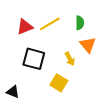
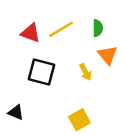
red triangle: (25, 27) -> (31, 33), turned 42
yellow square: (59, 83) -> (79, 120), moved, turned 30

